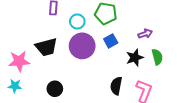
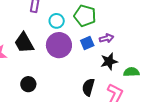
purple arrow: (145, 34) -> (107, 38), moved
black trapezoid: (46, 47) -> (24, 43), turned 70
green semicircle: (157, 57) -> (131, 72), moved, turned -84

